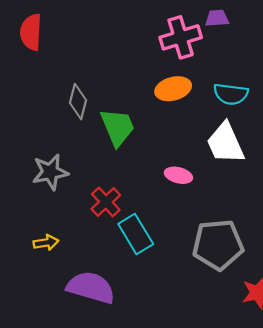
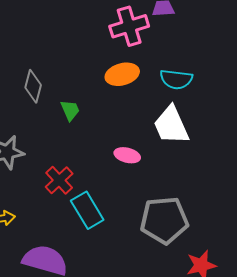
green trapezoid: (118, 127) -> (70, 110), size x0.6

